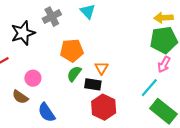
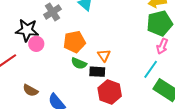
black star: (23, 33) -> (27, 30), turned 30
green semicircle: (74, 74) -> (79, 63), turned -98
pink circle: (33, 78) -> (36, 44), moved

